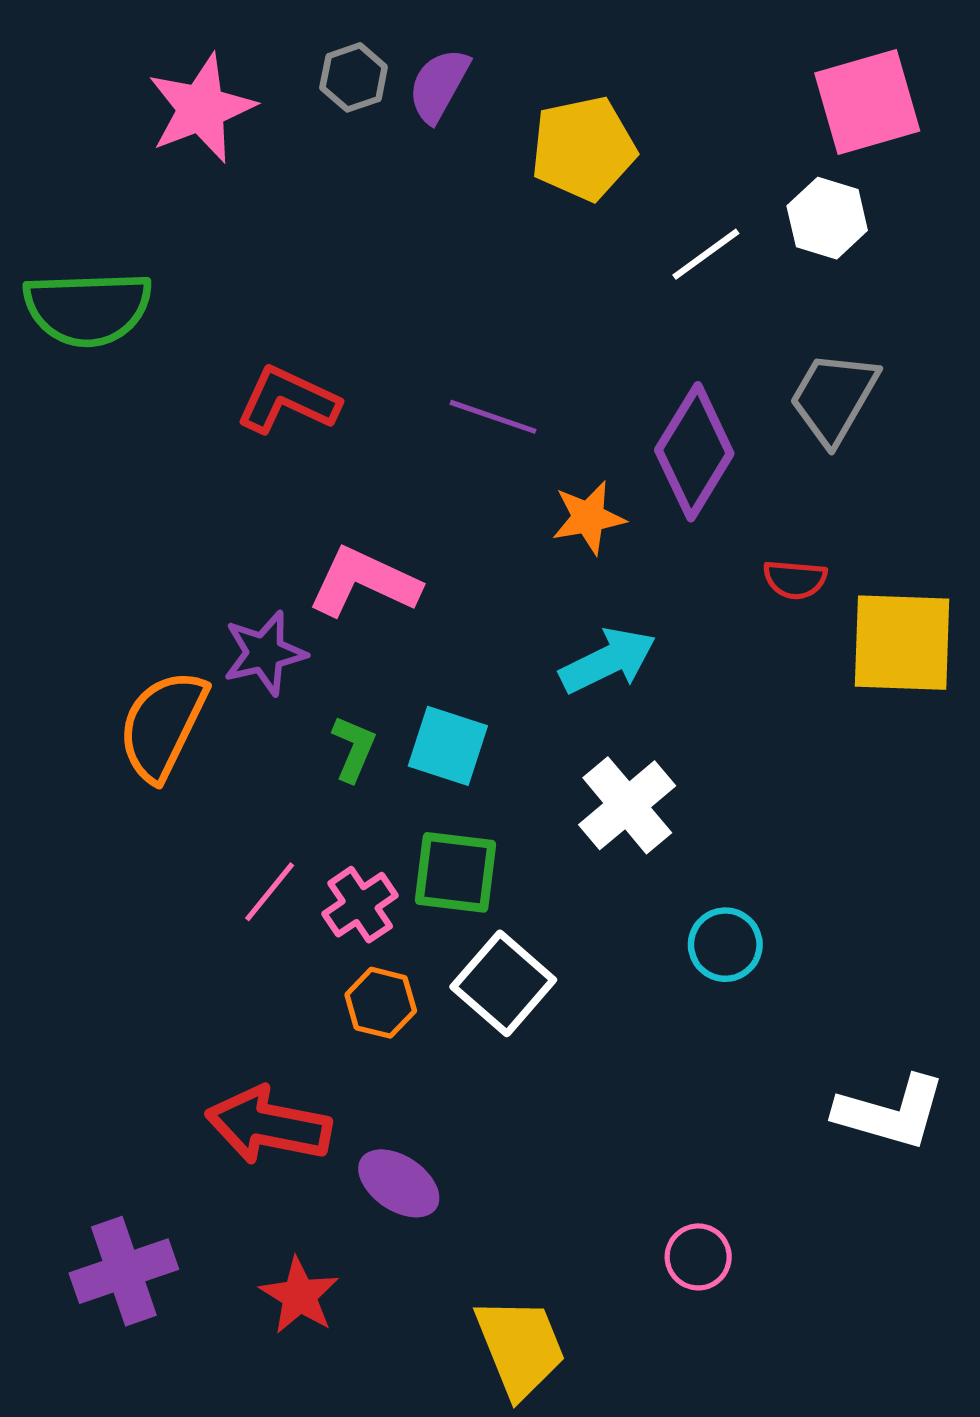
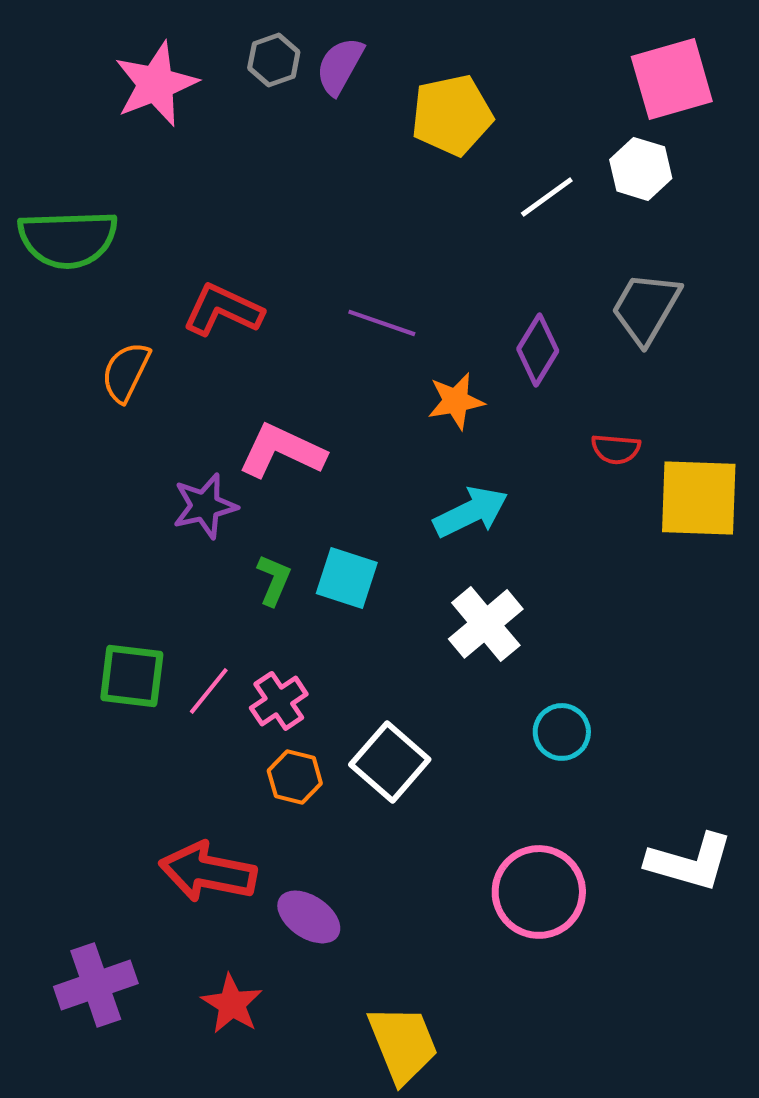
purple diamond: (694, 452) -> (538, 350), size x0.7
orange semicircle: (163, 725) -> (126, 372), moved, size x0.7
green square: (456, 872) -> (132, 676), moved
pink circle: (698, 1257) -> (539, 892), moved, size x1.8

